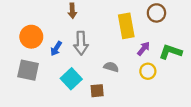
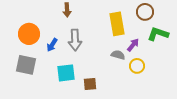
green L-shape: (170, 52) -> (158, 34), moved
gray semicircle: (111, 67) -> (118, 55), moved
cyan square: (71, 79) -> (66, 73), turned 36

